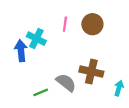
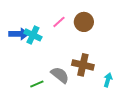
pink line: (65, 24) -> (59, 22), turned 40
blue arrow: (21, 51) -> (19, 34), moved, turned 96

